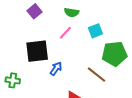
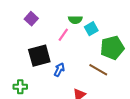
green semicircle: (72, 12) -> (75, 20), moved

